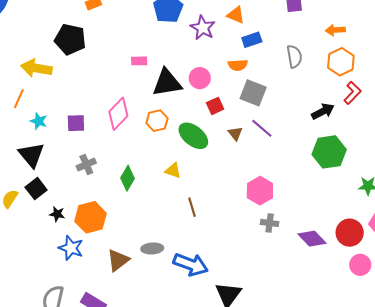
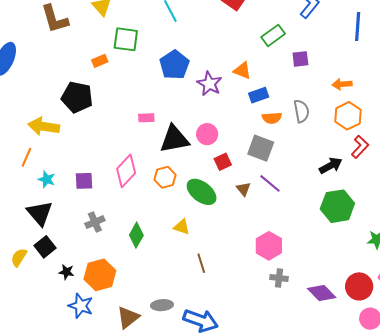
orange semicircle: (238, 65) -> (272, 118), moved

